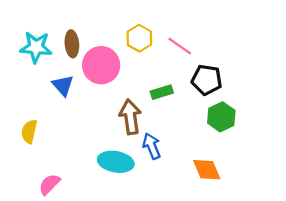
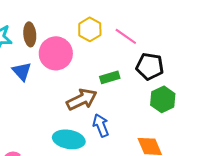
brown arrow: (130, 117) -> (82, 99), turned 72

